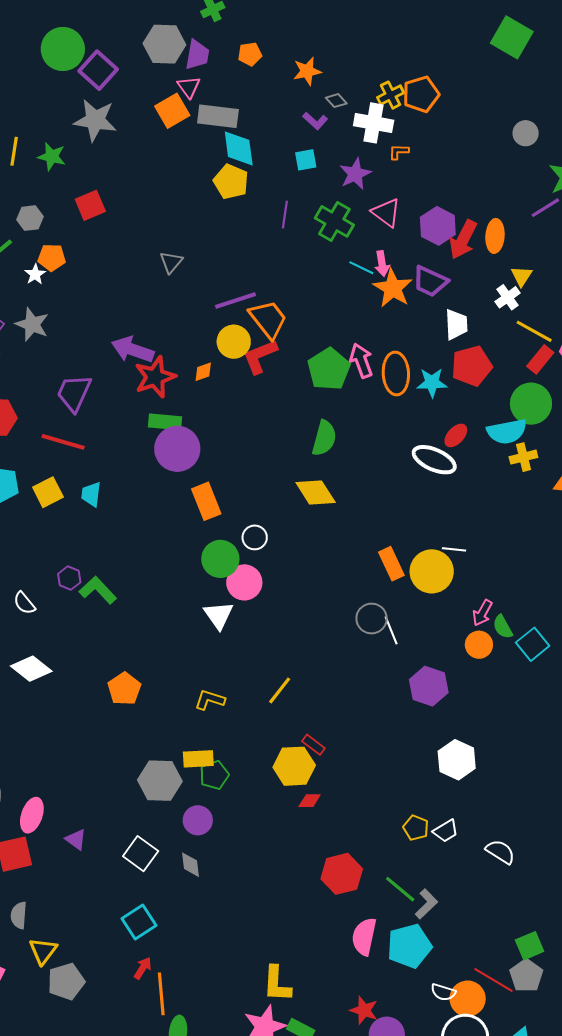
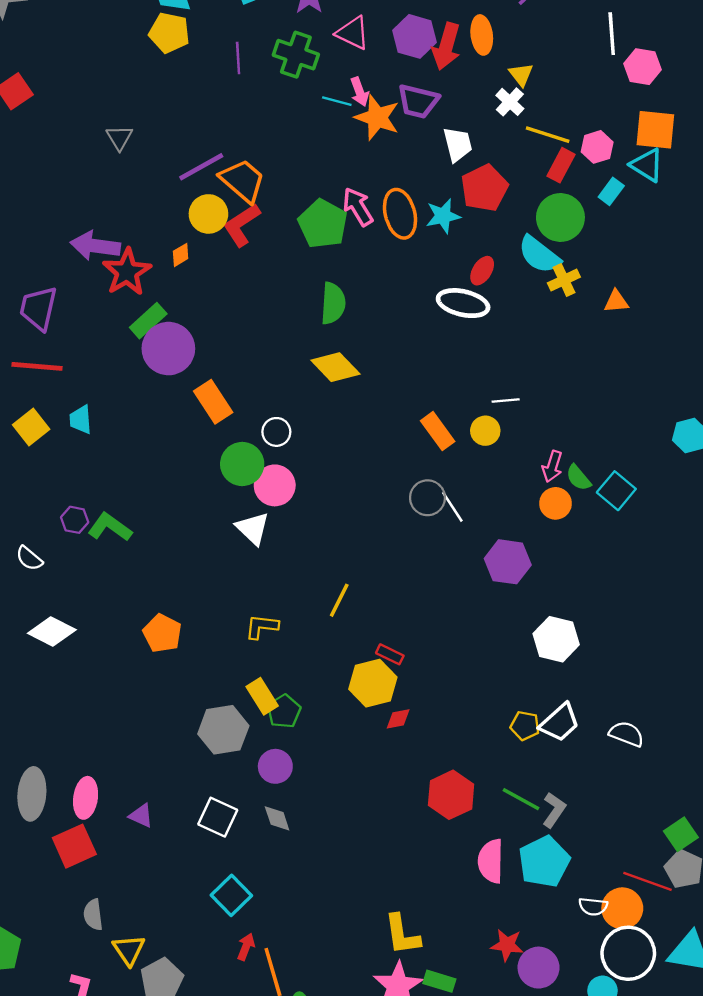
green rectangle: (165, 422) -> (148, 321), turned -36
cyan semicircle: (507, 432) -> (539, 255), turned 60
yellow circle: (432, 571) -> (485, 431), size x0.6
yellow rectangle: (198, 759) -> (262, 696), turned 72
white trapezoid: (446, 831) -> (560, 723), size x1.4

